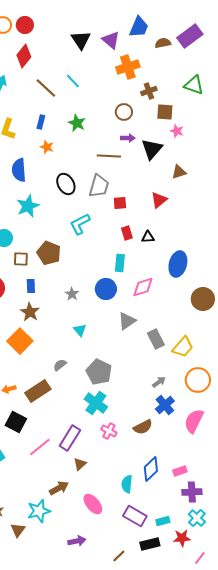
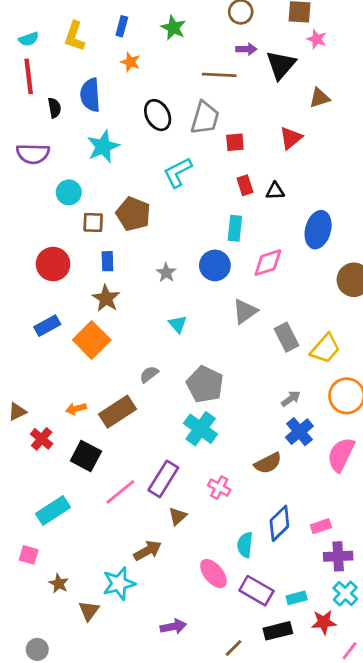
pink cross: (109, 431) -> (219, 488), moved
pink ellipse: (93, 504) -> (213, 573), moved

